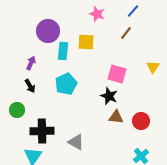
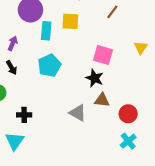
red circle: (141, 121) -> (128, 114), moved
black cross: (42, 131) -> (24, 115), size x0.6
gray triangle: (76, 142) -> (78, 113), moved

